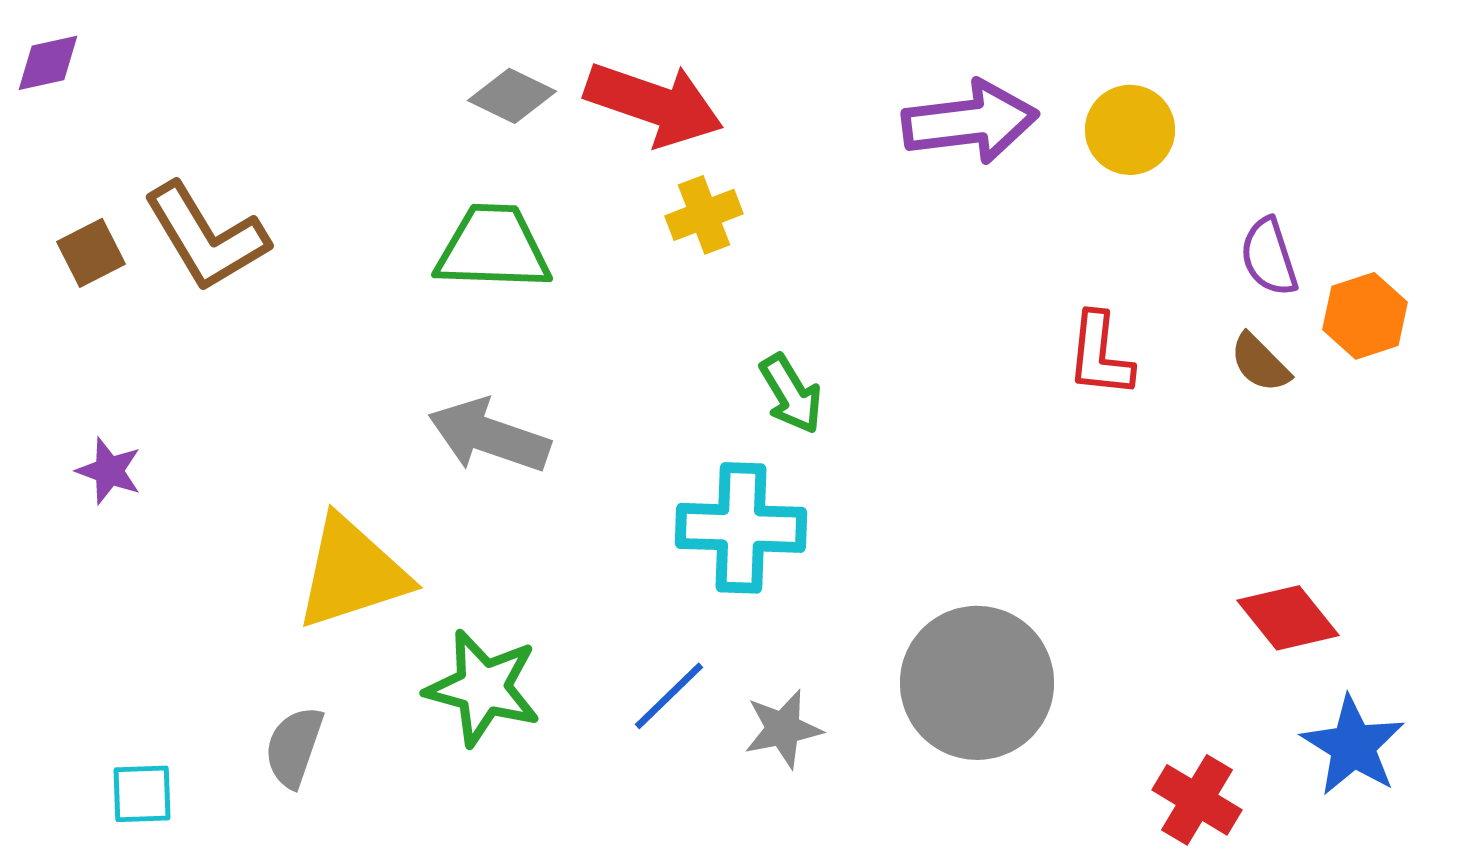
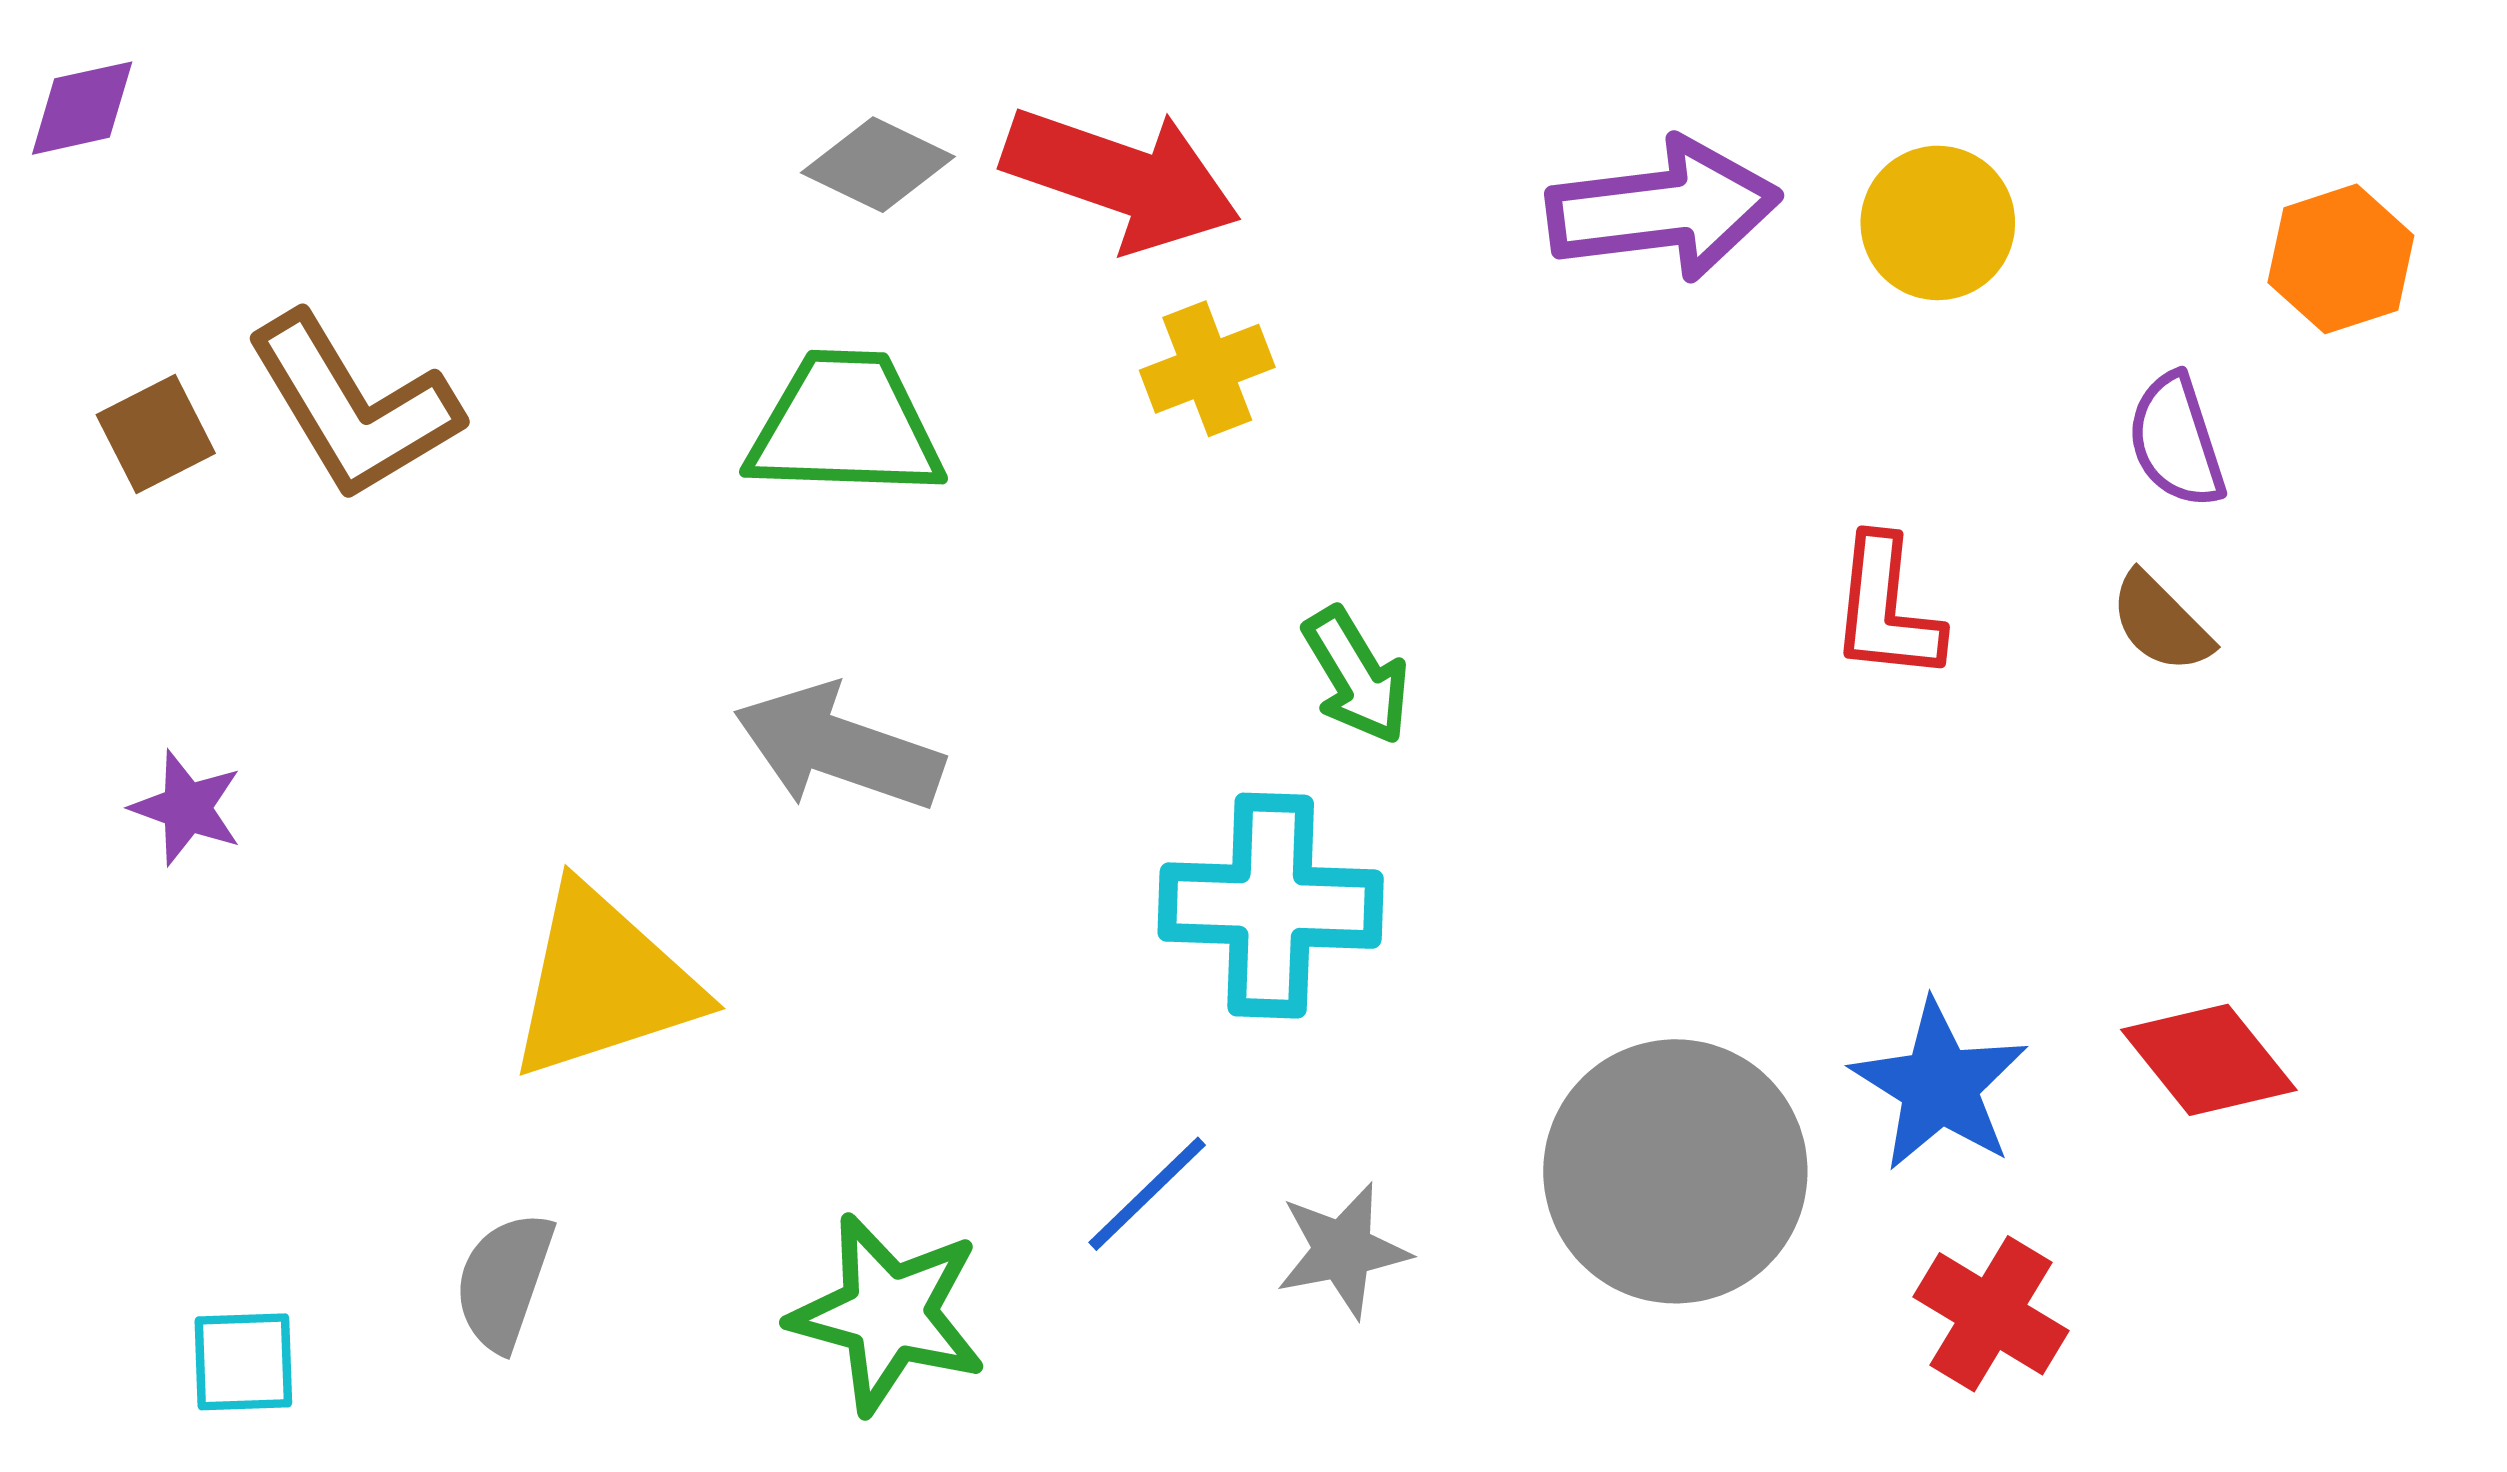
orange hexagon: (1365, 316) -> (2341, 259), moved
green star: (483, 688) -> (888, 1314), moved
blue star: (1353, 746) -> (1940, 1086), moved
red cross: (1197, 800) -> (1991, 1314), moved

